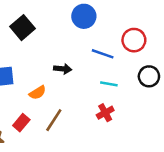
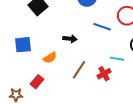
cyan line: (109, 84) -> (117, 59), moved
brown line: (54, 120) -> (79, 70), moved

